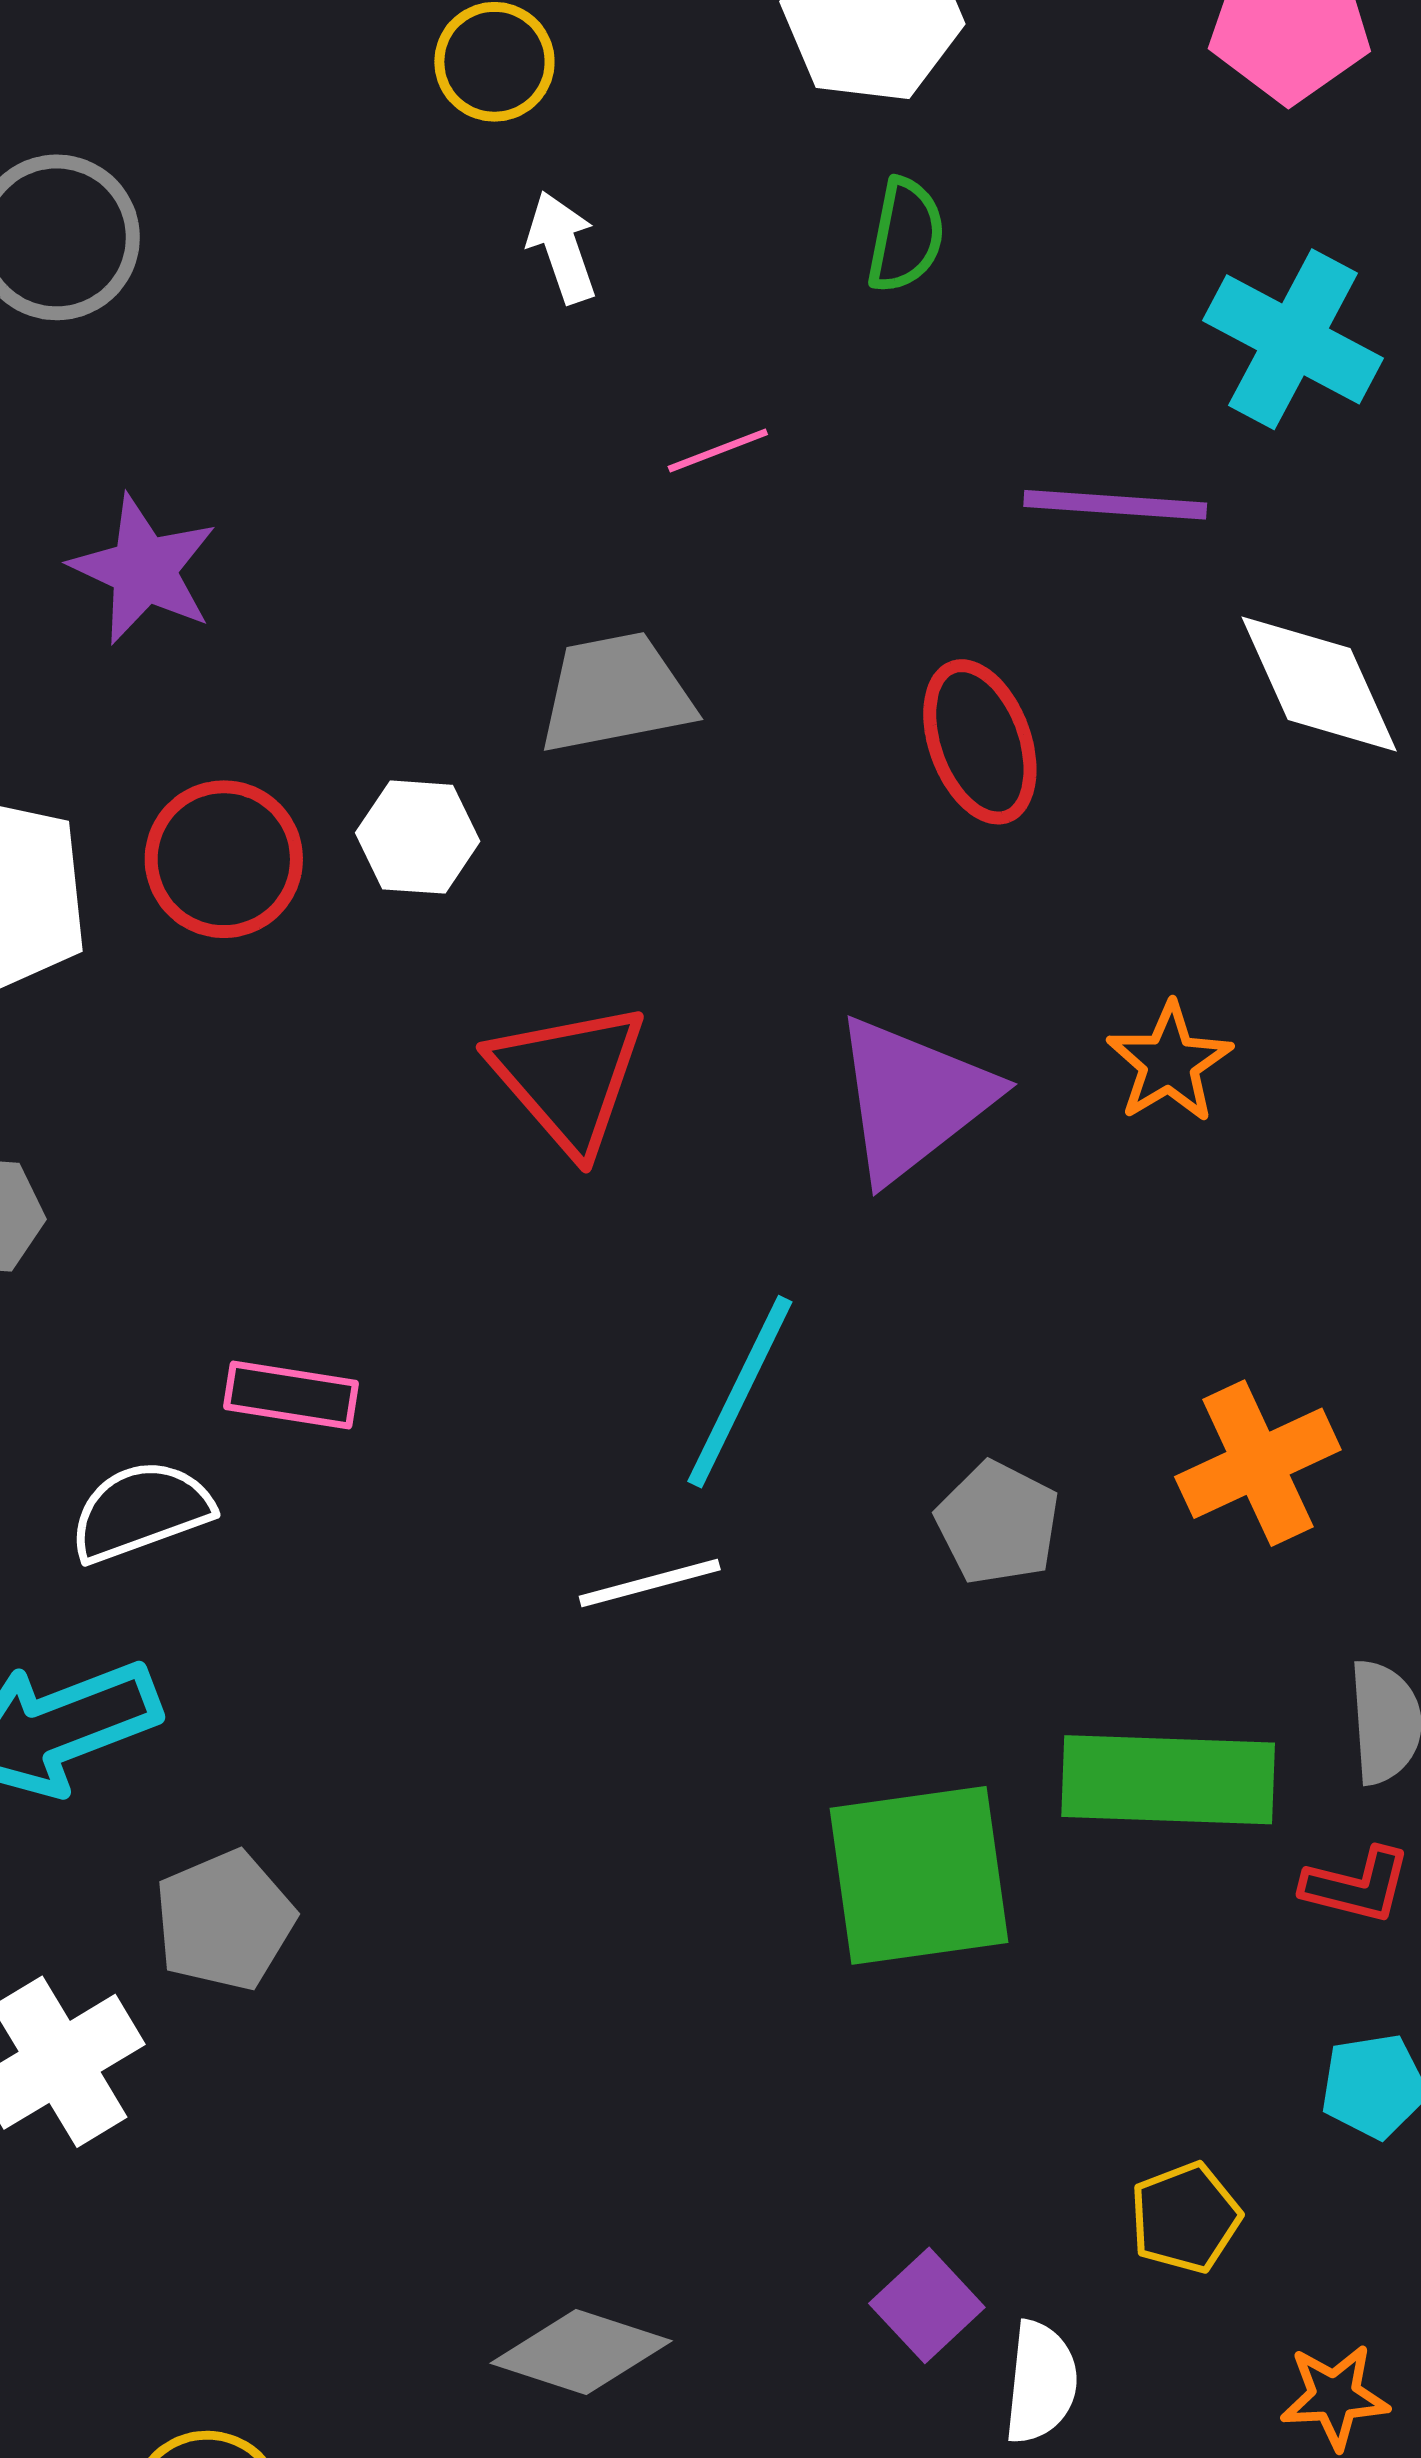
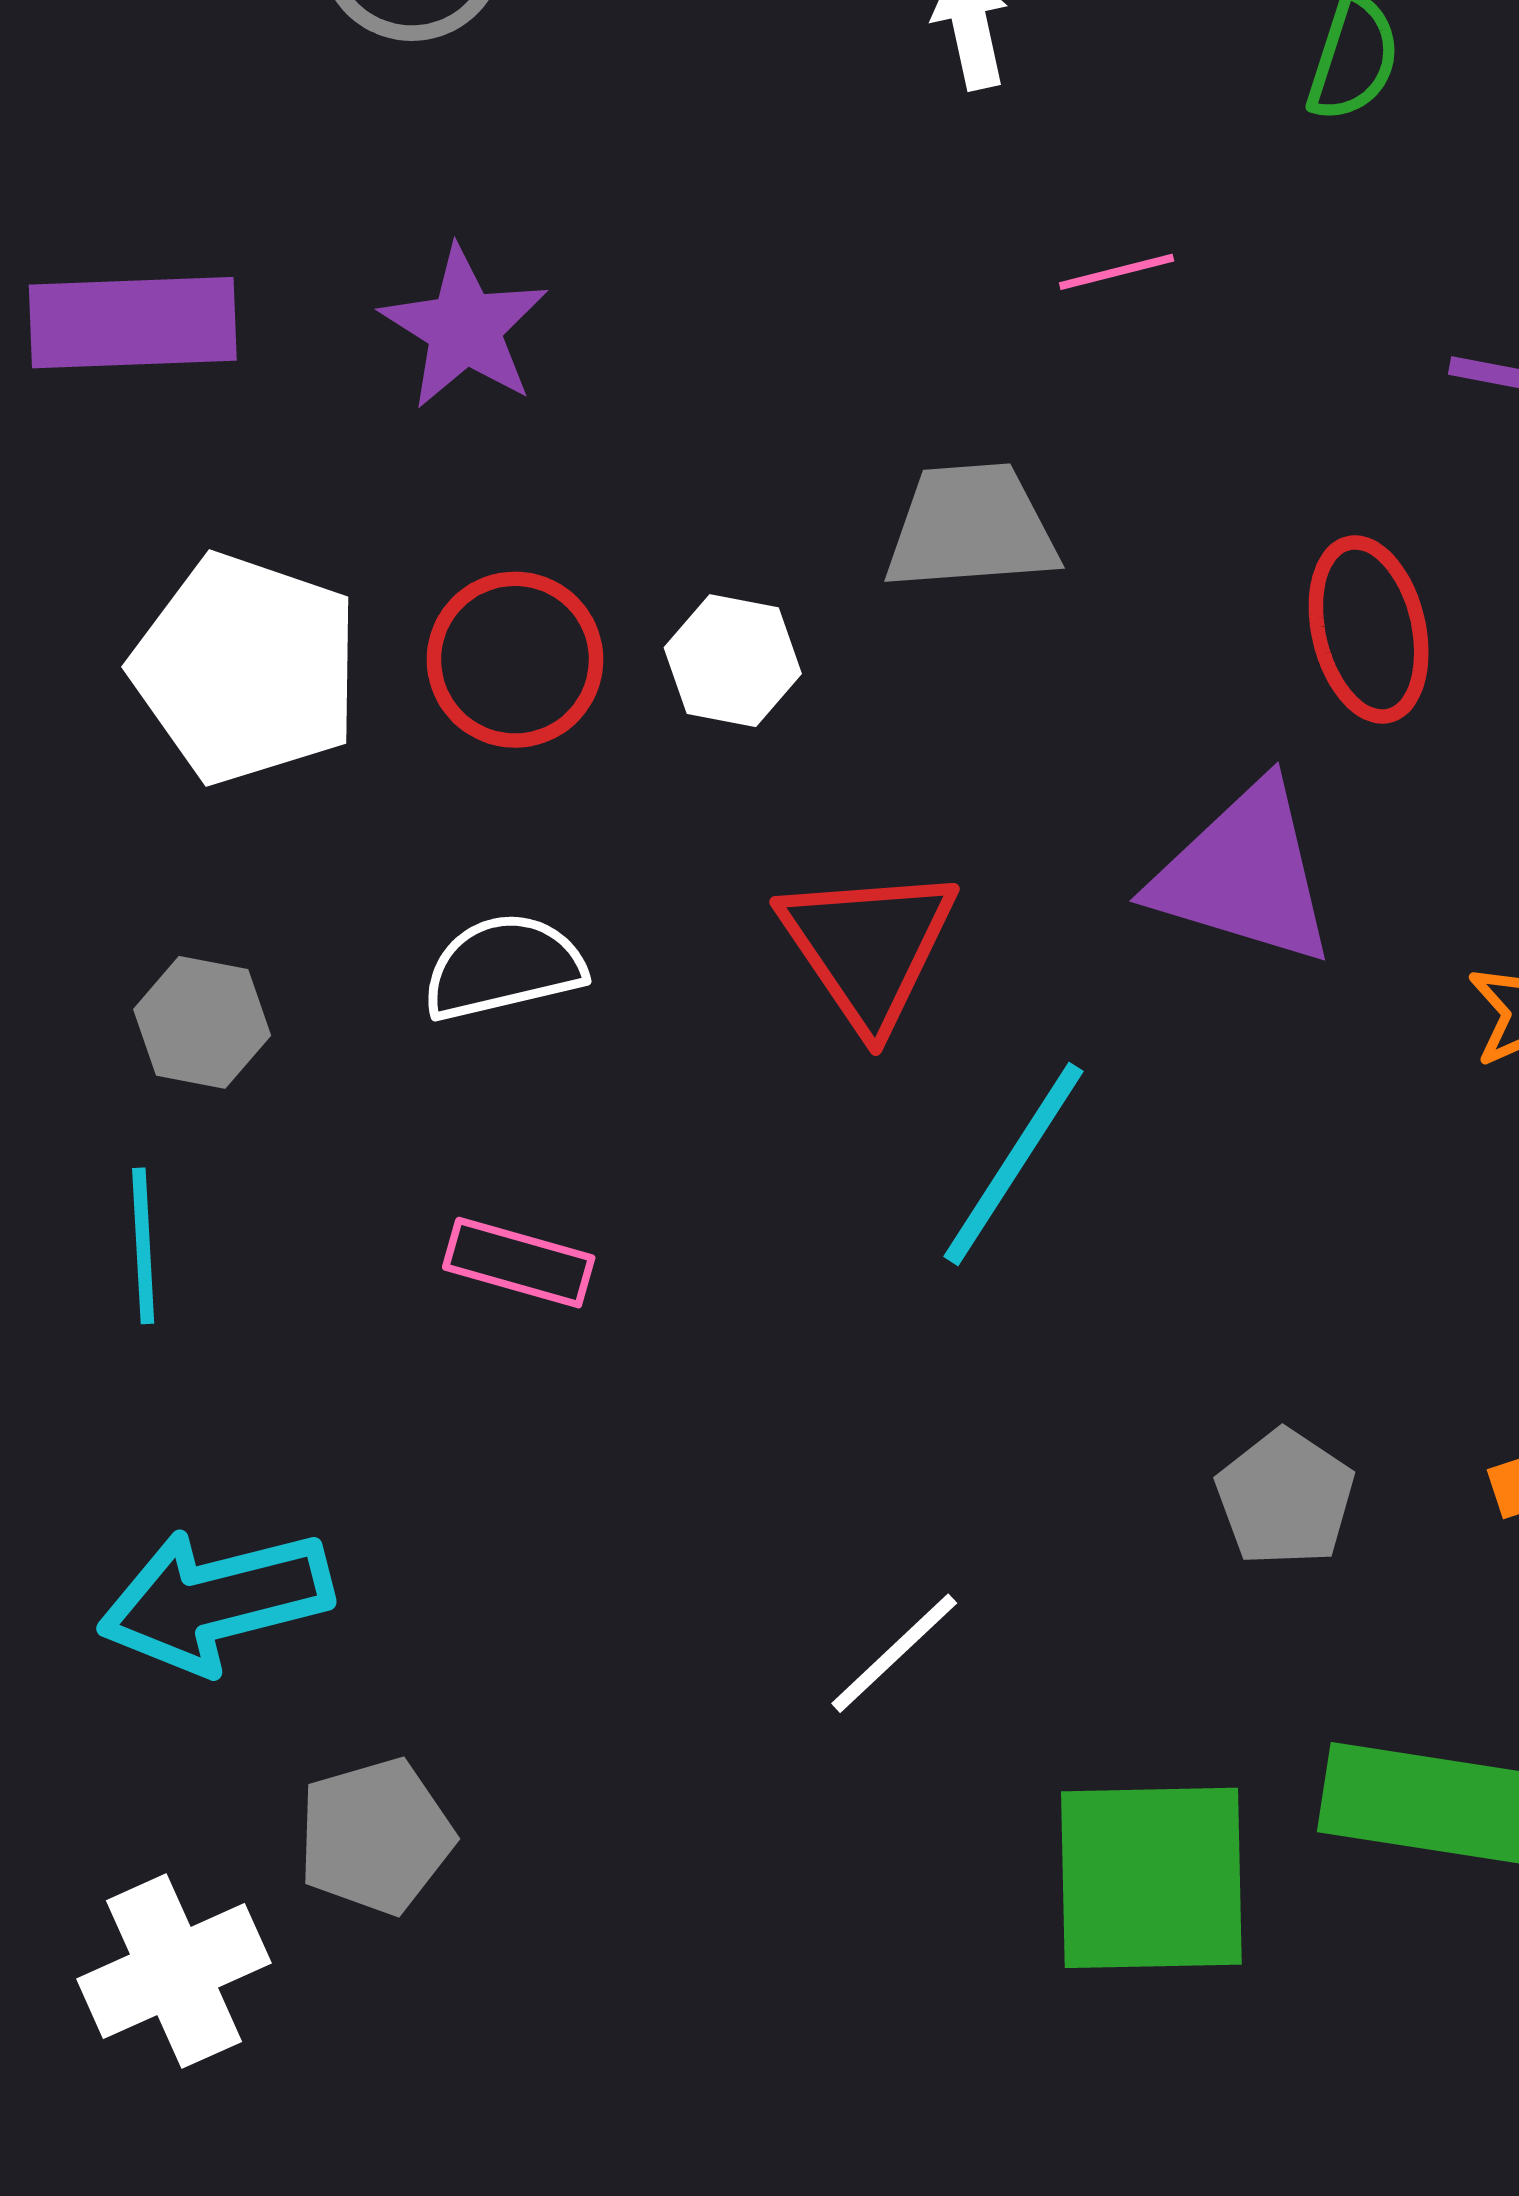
purple triangle: (913, 1099) -> (1244, 874), moved, turned 48
cyan line: (740, 1392) -> (1014, 1164), moved
white semicircle: (141, 1511) -> (504, 967), moved
white line: (650, 1583) -> (894, 1653), moved, turned -35

